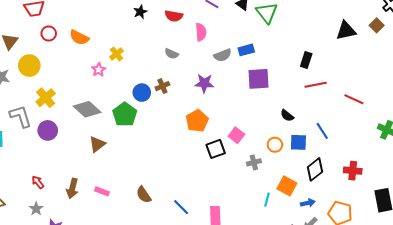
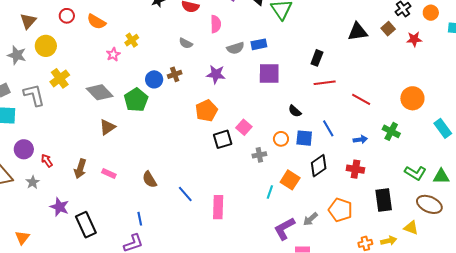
purple circle: (48, 130) -> (24, 149), moved
blue arrow: (308, 203) -> (360, 139), moved
gray star: (36, 209) -> (33, 182), moved

